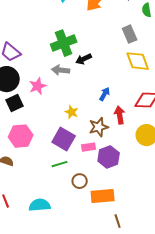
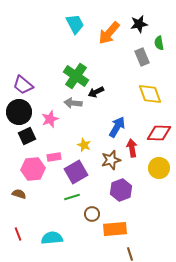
gray rectangle: (130, 34) -> (142, 57), moved
green cross: (64, 43) -> (76, 76), turned -35
blue arrow: (105, 94) -> (117, 127), size x1.5
purple square: (64, 139) -> (76, 172), turned 30
pink rectangle: (89, 147) -> (54, 157), moved

